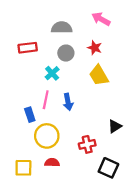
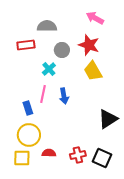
gray semicircle: (62, 27) -> (47, 26), moved
red star: (95, 48) -> (89, 45), size x1.5
black triangle: (115, 126) -> (108, 119), size x1.5
yellow circle: (47, 136) -> (29, 135), moved
red cross: (87, 144) -> (78, 155), moved

